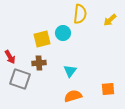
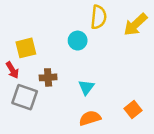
yellow arrow: (110, 20) -> (135, 25), size x1.5
yellow square: (42, 39) -> (26, 48), moved
orange square: (108, 89) -> (133, 109), turned -32

